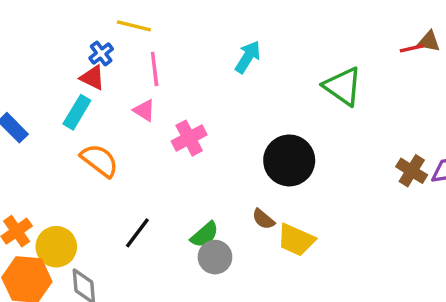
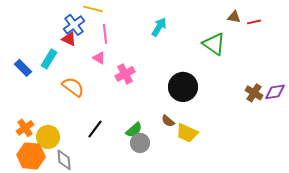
brown triangle: (429, 41) -> (234, 17), moved
blue cross: (101, 53) -> (74, 25), size x1.5
cyan rectangle: (77, 112) -> (49, 59), moved

